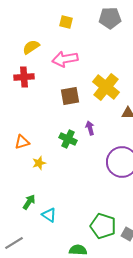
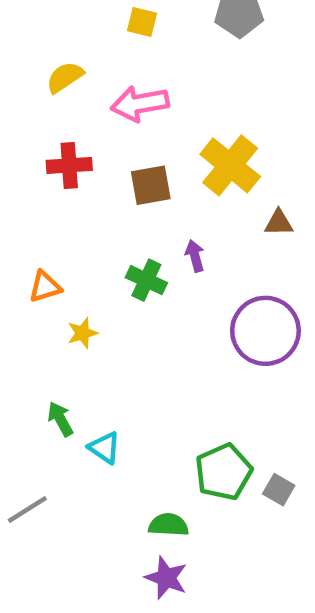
red cross: (24, 77) -> (69, 165), moved
green arrow: (29, 202) -> (60, 419), turned -63
green pentagon: (103, 226) -> (224, 472), turned 30

